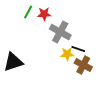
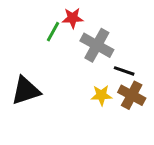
green line: (28, 12) -> (53, 32), moved
yellow star: (67, 54) -> (101, 95), moved

